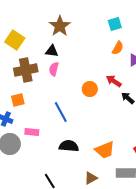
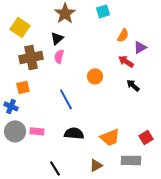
cyan square: (115, 24) -> (103, 11), moved
black triangle: (52, 51) -> (57, 38), turned -48
red arrow: (114, 81) -> (126, 61), moved
pink rectangle: (32, 132) -> (37, 131), moved

